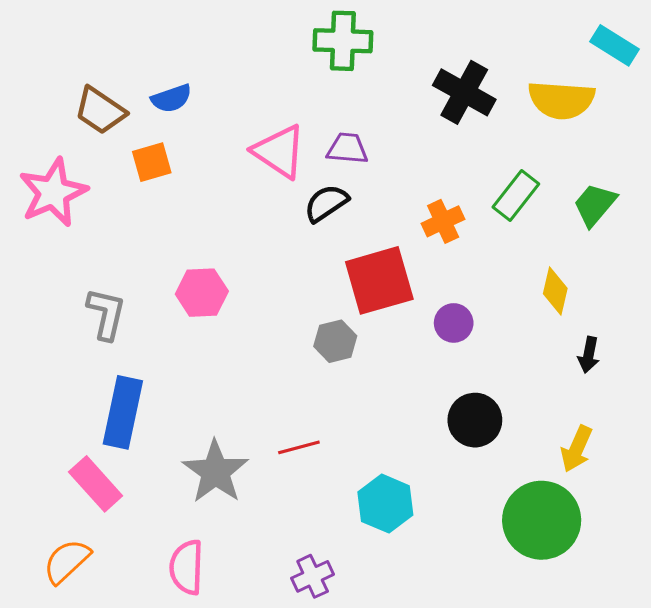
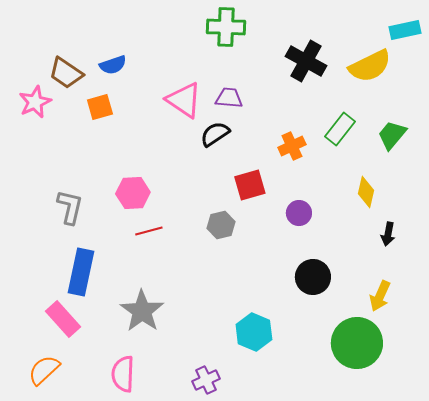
cyan rectangle: (614, 45) -> (405, 30), turned -44
yellow semicircle: (561, 100) -> (370, 66), turned -30
pink star: (53, 192) -> (35, 102), moved, size x0.7
red square: (379, 280) -> (250, 185), size x0.7
red line: (299, 447) -> (149, 231), moved

